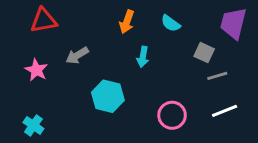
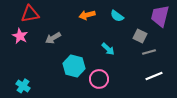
orange arrow: (127, 22) -> (87, 15), turned 56
cyan arrow: (143, 57) -> (108, 49), moved, turned -56
pink star: (36, 70) -> (20, 36), moved
pink circle: (172, 115) -> (99, 79), moved

